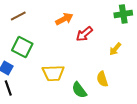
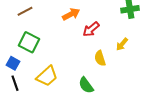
yellow trapezoid: (53, 73) -> (47, 76), moved, turned -40
yellow semicircle: (102, 79) -> (100, 58), moved

